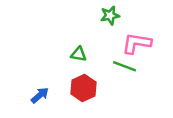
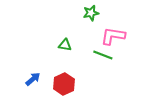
red hexagon: (83, 88) -> (64, 84), moved

